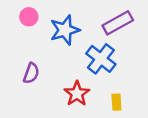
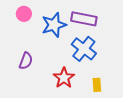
purple rectangle: (118, 23) -> (84, 19), moved, turned 40

